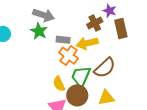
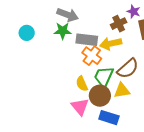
green star: (39, 31) -> (63, 31), turned -30
gray rectangle: (63, 40) -> (87, 40), size x1.5
yellow triangle: (106, 98) -> (122, 91), moved

